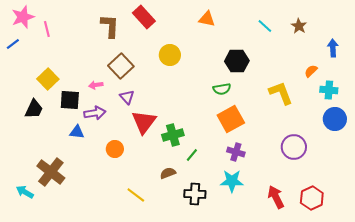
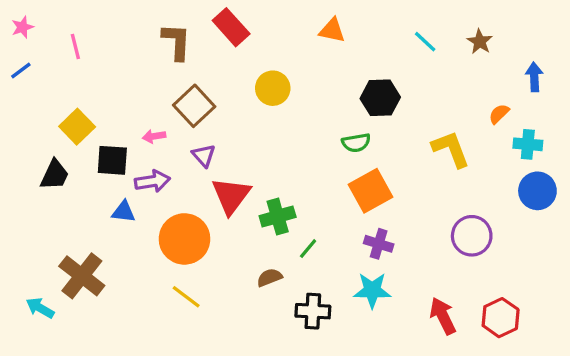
pink star: (23, 17) -> (22, 27), moved, size x0.6
orange circle: (115, 149) -> (185, 239), size x1.8
yellow line: (136, 195) -> (186, 297), moved

